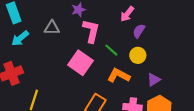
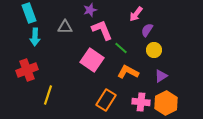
pink L-shape: (91, 31) -> (102, 30), turned -35
cyan arrow: (20, 38) -> (35, 37), turned -48
yellow circle: (138, 55) -> (154, 50), moved

